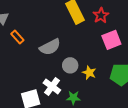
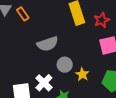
orange rectangle: (17, 37) -> (23, 14), moved

